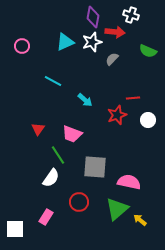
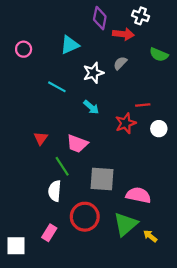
white star: (92, 42) -> (93, 73), moved
white semicircle: (51, 178) -> (55, 191), turned 150
red circle: (79, 202) -> (85, 217), size x1.4

